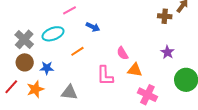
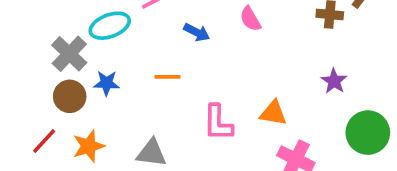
cyan ellipse: (53, 34) -> (110, 26), moved
orange line: (77, 51) -> (168, 77), turned 32
pink semicircle: (122, 53) -> (250, 19), moved
blue star: (47, 68) -> (107, 83), moved

